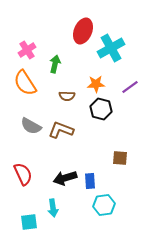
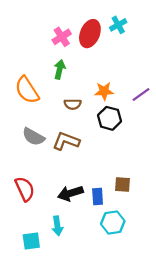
cyan cross: (111, 48) -> (118, 25), moved, size x0.6
pink cross: (27, 50) -> (62, 37), moved
brown square: (120, 158) -> (123, 185), moved

